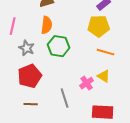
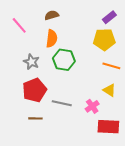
pink line: (13, 26) -> (19, 25), moved, turned -54
pink cross: (87, 83) -> (92, 106), moved
gray line: (65, 98) -> (62, 103), moved, turned -60

